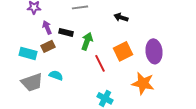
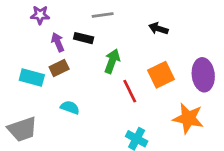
black rectangle: (66, 32) -> (84, 38), moved
gray trapezoid: (32, 82) -> (22, 129), moved

